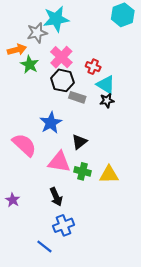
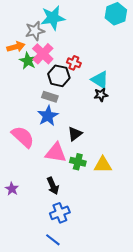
pink cross: (61, 57) -> (43, 54), moved
red cross: (93, 67) -> (74, 63), moved
gray rectangle: (77, 97) -> (50, 97), moved
blue line: (44, 246) -> (53, 240), moved

